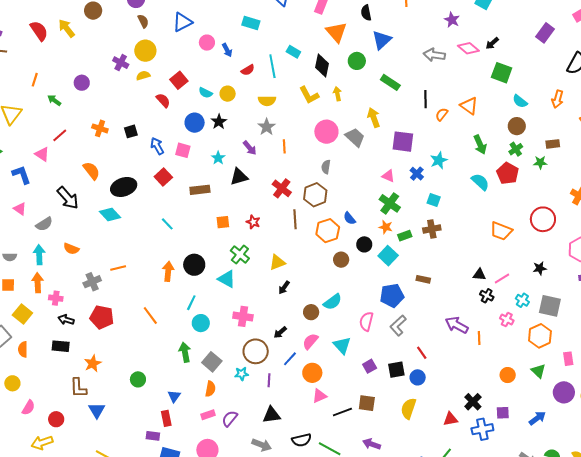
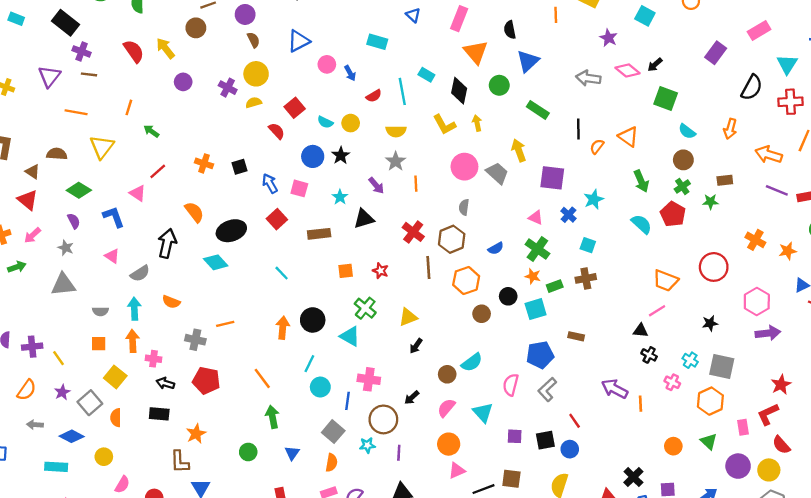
purple circle: (82, 83) -> (183, 82), moved
black arrow: (68, 198) -> (167, 243), turned -125
blue semicircle: (349, 218) -> (496, 248), moved, turned -80
cyan square: (388, 256) -> (536, 309), turned 30
pink line: (502, 278) -> (657, 311), moved
gray cross: (92, 282) -> (195, 340), turned 36
green arrow: (185, 352) -> (272, 417), moved
blue line: (290, 359) -> (348, 401), moved, turned -35
purple square: (370, 366) -> (515, 436), turned 32
blue triangle: (174, 396) -> (292, 453), moved

